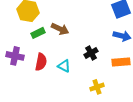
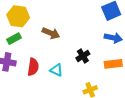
green rectangle: (38, 33) -> (14, 39), moved

